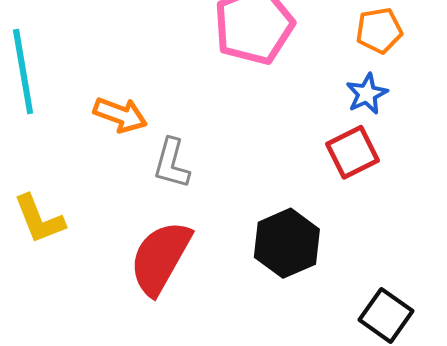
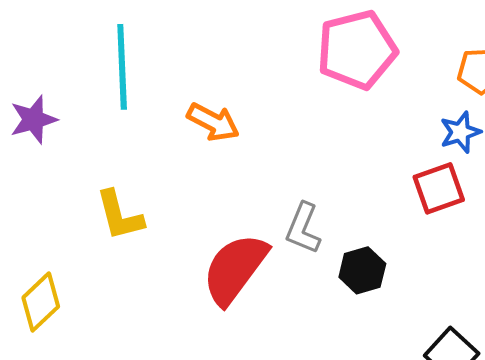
gray L-shape: (172, 163) -> (303, 228), moved
black hexagon: (287, 243) -> (362, 270), size x0.7

